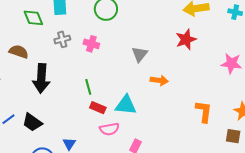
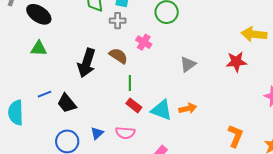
gray cross: (62, 39) -> (118, 21), moved
brown semicircle: (19, 52) -> (118, 56), moved
orange arrow: (159, 80) -> (188, 108), moved, turned -36
pink semicircle: (109, 129) -> (125, 133), moved

